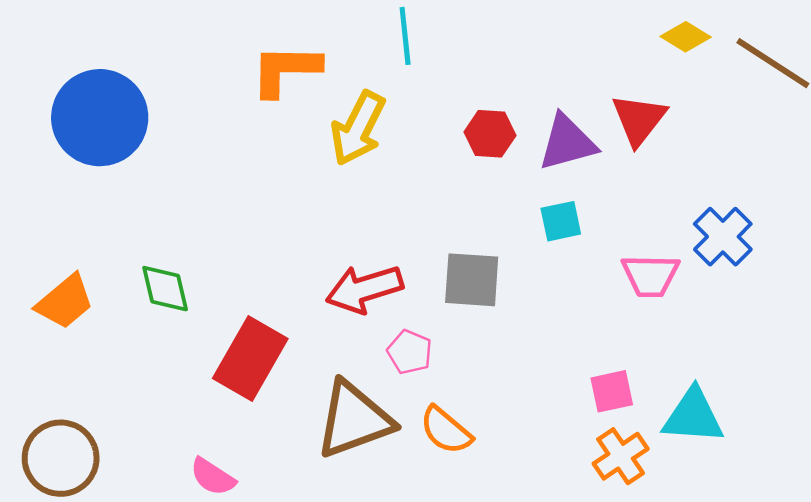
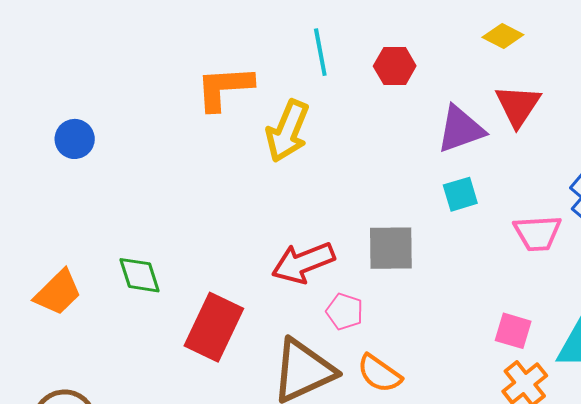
yellow diamond: (686, 37) -> (503, 36), moved
blue circle: (100, 118) -> (75, 139), size x0.5
red hexagon: (490, 134) -> (395, 66), moved
pink square: (612, 391) -> (513, 331), turned 33

